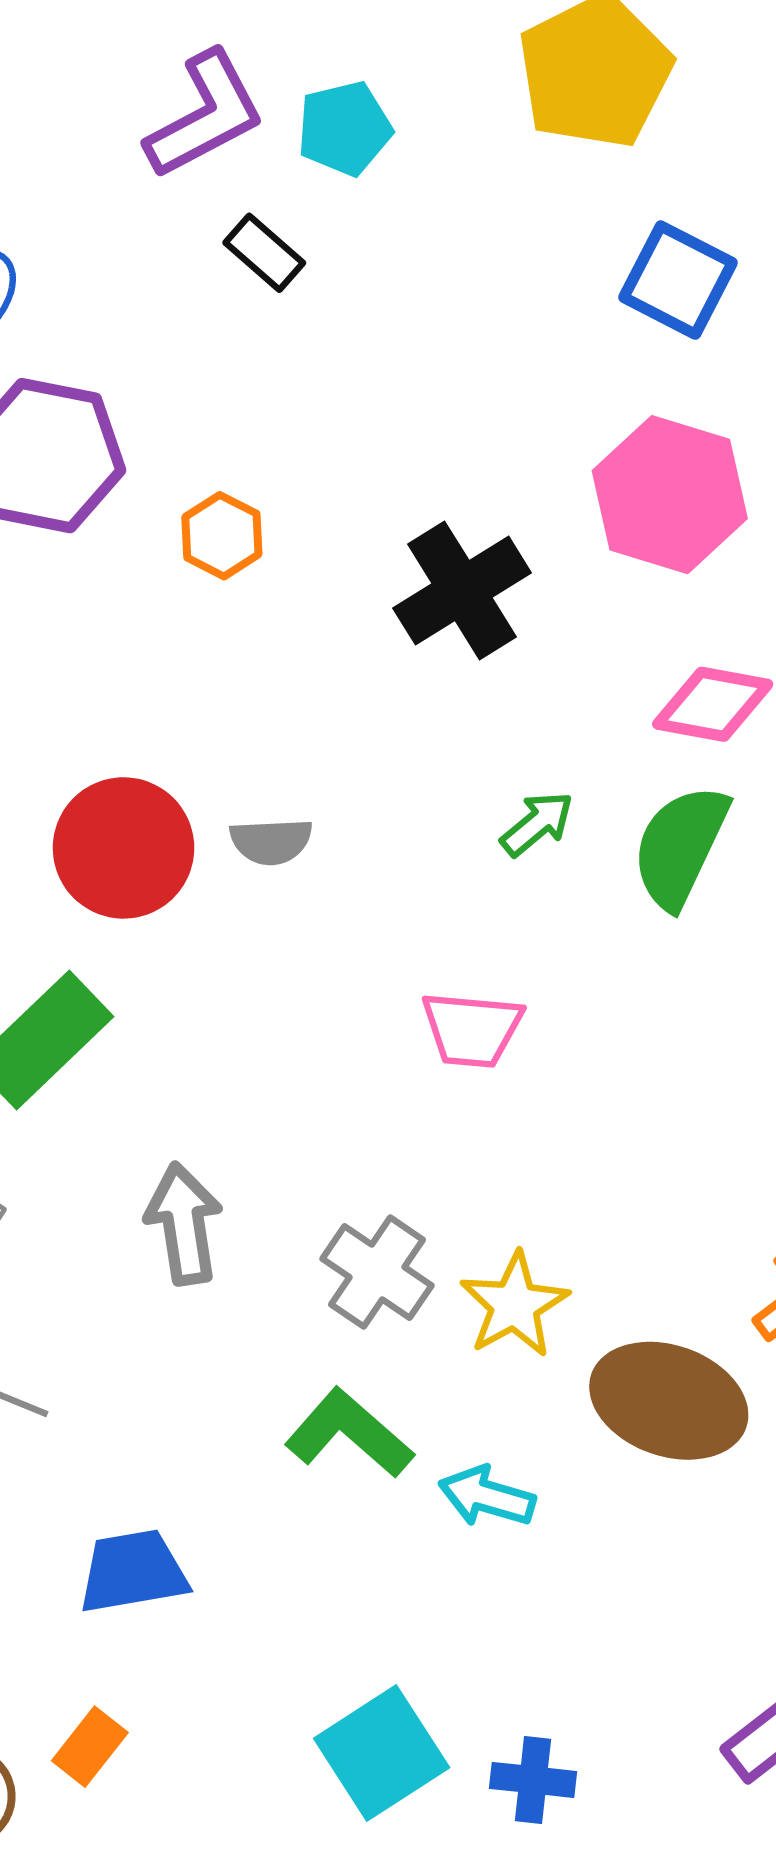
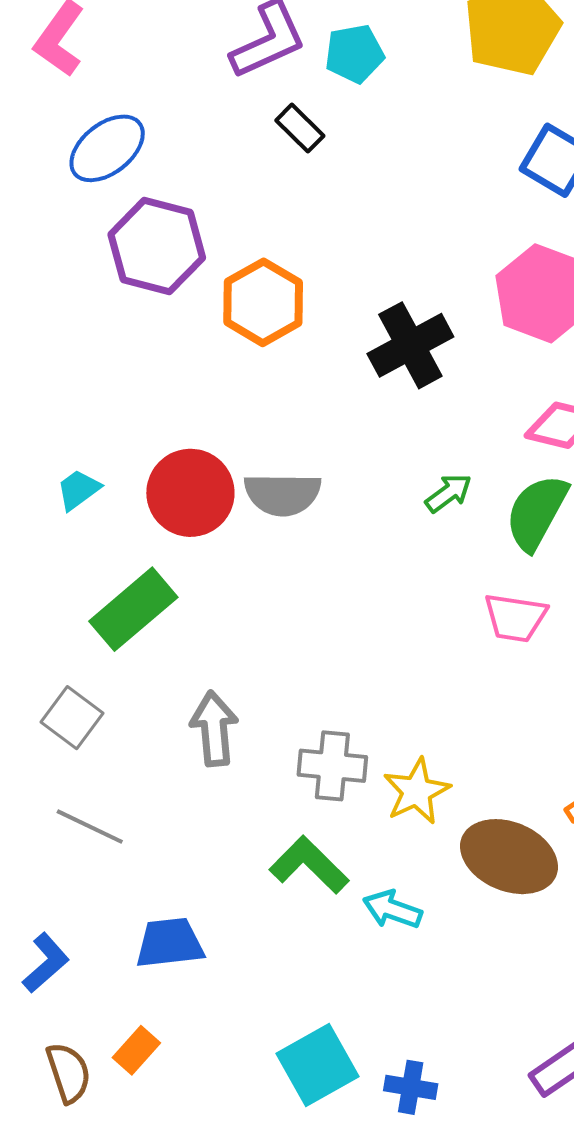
orange hexagon: (222, 536) -> (263, 302), size x1.6
gray semicircle: (271, 841) -> (282, 494), size x1.5
pink trapezoid: (472, 1029) -> (515, 618), moved
gray cross: (377, 1272) -> (332, 766), turned -32

